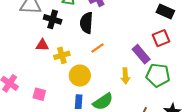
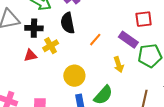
red square: (161, 38) -> (144, 19), turned 30
orange line: (98, 48) -> (95, 40), moved
yellow cross: (62, 55) -> (51, 46), moved

